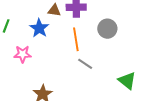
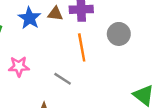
blue star: (39, 28) -> (29, 18), moved
gray line: (85, 64) -> (63, 79), moved

